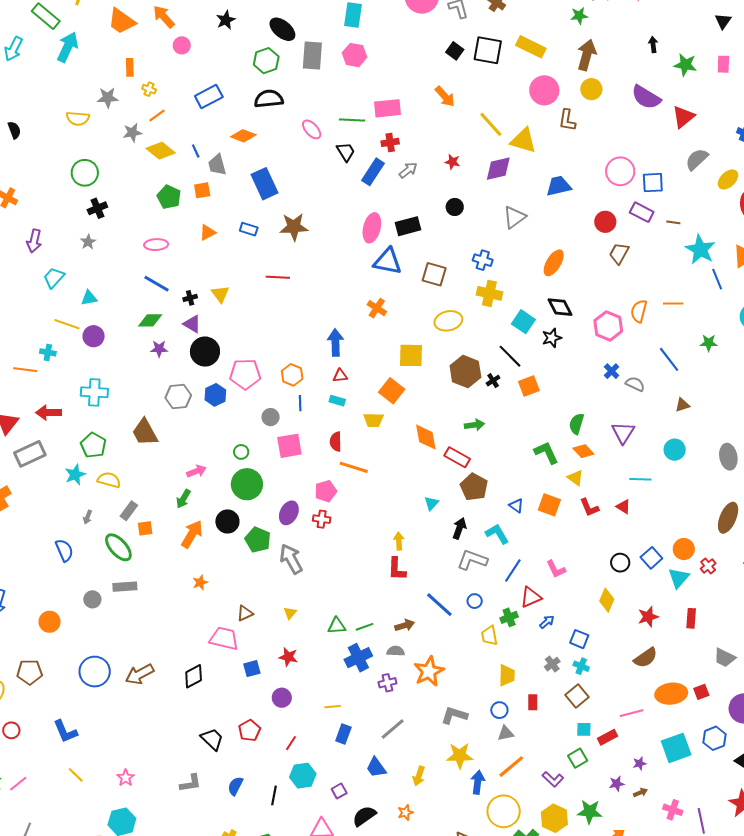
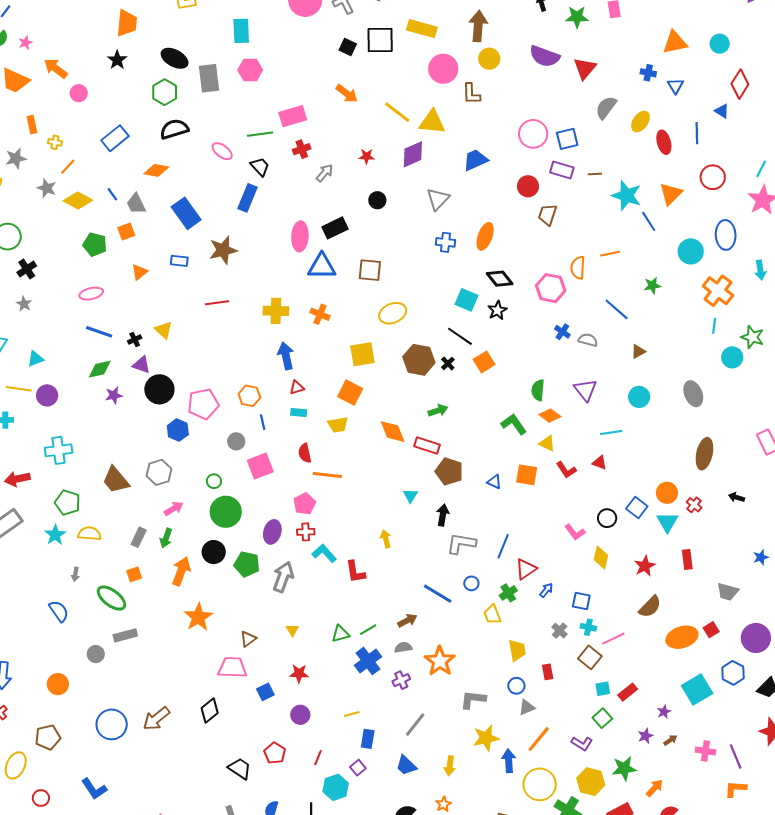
gray star: (132, 133) -> (47, 188), turned -30
blue rectangle: (373, 172) -> (247, 198), moved
blue cross: (483, 260) -> (446, 242), moved
yellow cross: (489, 293) -> (276, 311), moved
gray hexagon: (178, 397) -> (159, 472), moved
gray rectangle: (129, 511) -> (139, 537), moved
cyan L-shape: (497, 534) -> (324, 553), moved
gray arrow: (291, 559) -> (283, 577), turned 60
red L-shape: (397, 569) -> (355, 572), moved
pink L-shape: (556, 569) -> (575, 532), moved
orange star: (200, 582) -> (198, 617), size x1.8
pink line: (631, 713) -> (613, 639), moved
purple square: (339, 791) -> (358, 768), moved

